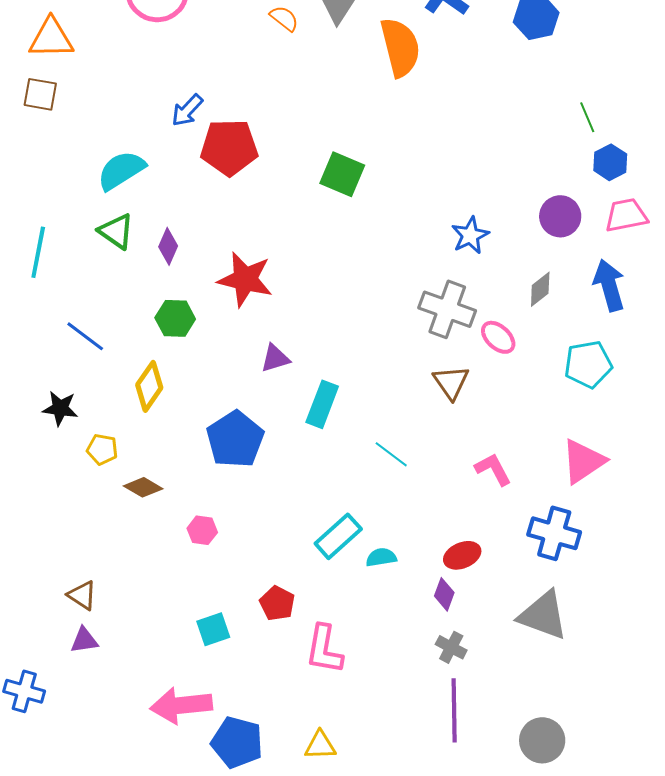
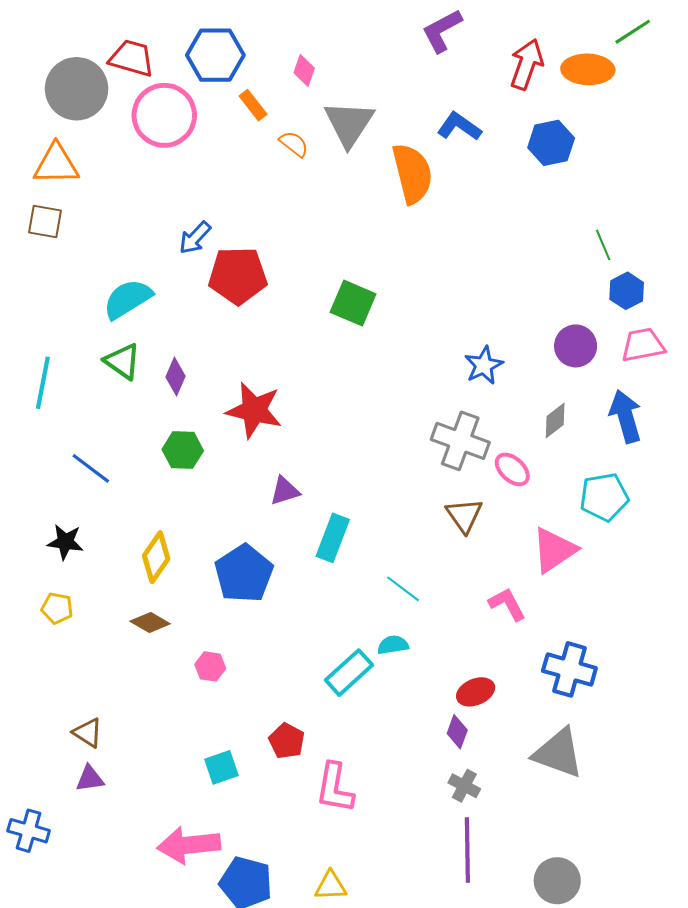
yellow diamond: (149, 386) -> (156, 557), moved
yellow pentagon: (102, 449) -> (57, 608), moved
pink triangle: (583, 461) -> (554, 550), moved
cyan semicircle: (381, 557) -> (393, 645), moved

